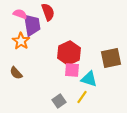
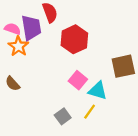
pink semicircle: (20, 14) -> (13, 29), moved
red hexagon: (69, 53) -> (74, 39), moved
pink square: (72, 70) -> (78, 80), turned 35

